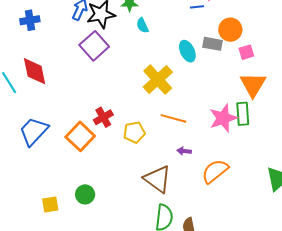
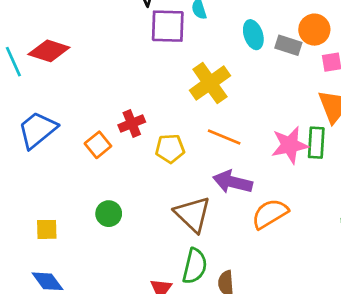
purple square: (94, 46) -> (168, 26), moved, turned 36
cyan ellipse: (187, 51) -> (253, 35), moved
red diamond: (35, 71) -> (49, 51), turned -68
orange square: (80, 136) -> (98, 145), size x0.7
purple arrow: (184, 151) -> (233, 182), size x2.0
green circle: (85, 194) -> (109, 214), moved

